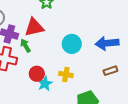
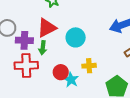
cyan circle: (72, 44) -> (76, 37), moved
green arrow: (25, 46) -> (43, 48), turned -128

